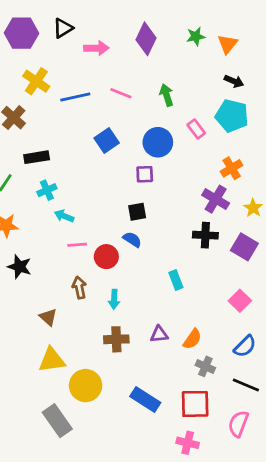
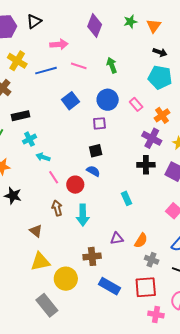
pink arrow: (96, 48) -> (59, 44), moved
pink rectangle: (196, 129) -> (136, 104), moved
pink line: (77, 245) -> (54, 177), turned 64
cyan arrow: (114, 299) -> (83, 215), size x1.5
brown cross: (116, 339) -> (92, 256), moved
pink cross: (188, 443) -> (156, 315), moved

